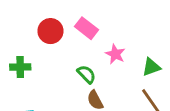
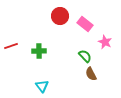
red circle: (50, 31) -> (60, 16), moved

